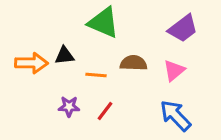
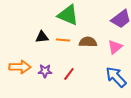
orange arrow: (32, 63) -> (20, 67), moved
orange line: (96, 75) -> (63, 40), moved

